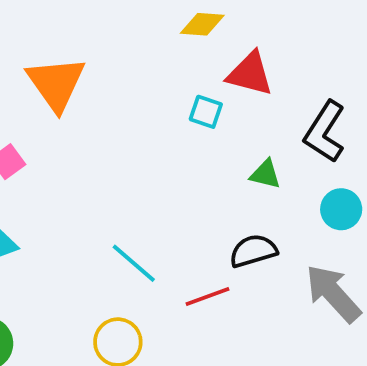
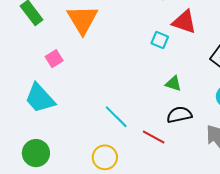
green triangle: (265, 174) -> (173, 84), moved
red line: (207, 297) -> (154, 137), turned 45

